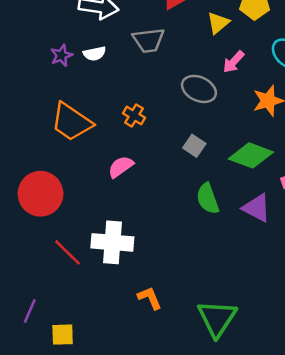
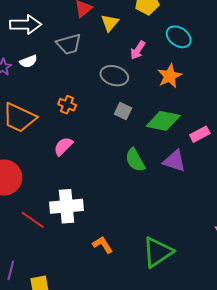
yellow triangle: (218, 23) -> (110, 23), moved
gray square: (194, 146) -> (123, 111), moved
green triangle: (217, 318) -> (158, 252), turned 32

